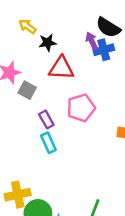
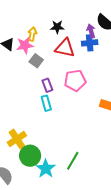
yellow arrow: (27, 26) -> (32, 34), moved, turned 56
blue cross: (104, 50) -> (90, 43), moved
yellow cross: (18, 195) -> (17, 139), turned -30

